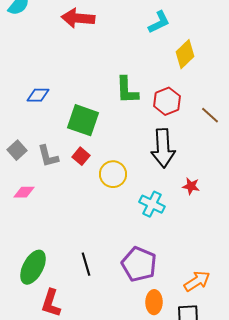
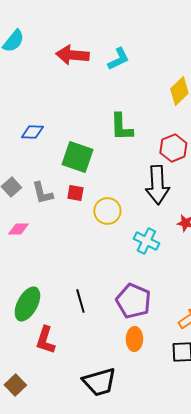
cyan L-shape: (159, 22) -> (118, 59), moved
red hexagon: (167, 101) -> (173, 148), moved
red square: (81, 156) -> (75, 193), turned -30
orange ellipse: (154, 302) -> (134, 339), moved

